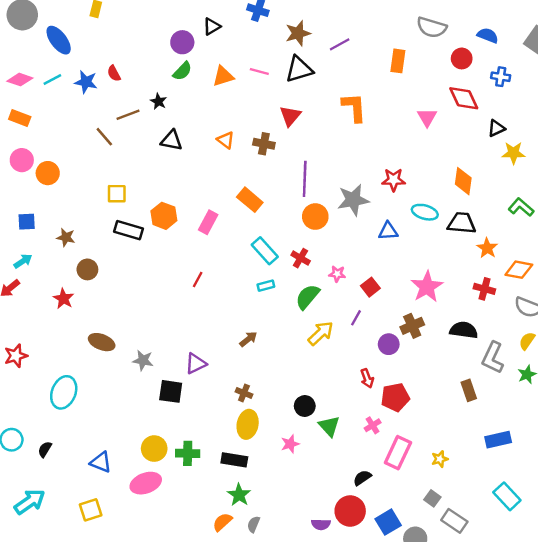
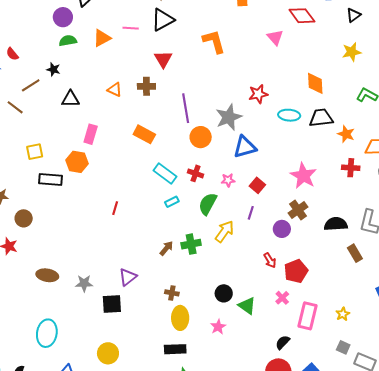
green semicircle: (182, 71) -> (68, 41), turned -132
black triangle: (496, 128) -> (354, 15), moved
pink rectangle: (208, 222) -> (91, 134), moved
blue triangle: (388, 231) -> (245, 147), moved, size x1.4
black semicircle: (464, 330) -> (336, 224), moved
cyan ellipse: (64, 392) -> (47, 333), moved
green cross: (188, 453) -> (191, 244), moved

